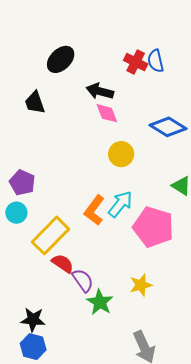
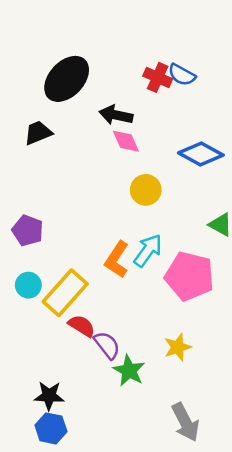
black ellipse: (61, 59) -> (67, 79), size x1.4
blue semicircle: (156, 61) -> (182, 75), turned -45
black trapezoid: (35, 103) -> (38, 133), turned 90
cyan circle: (16, 213) -> (28, 285), moved

